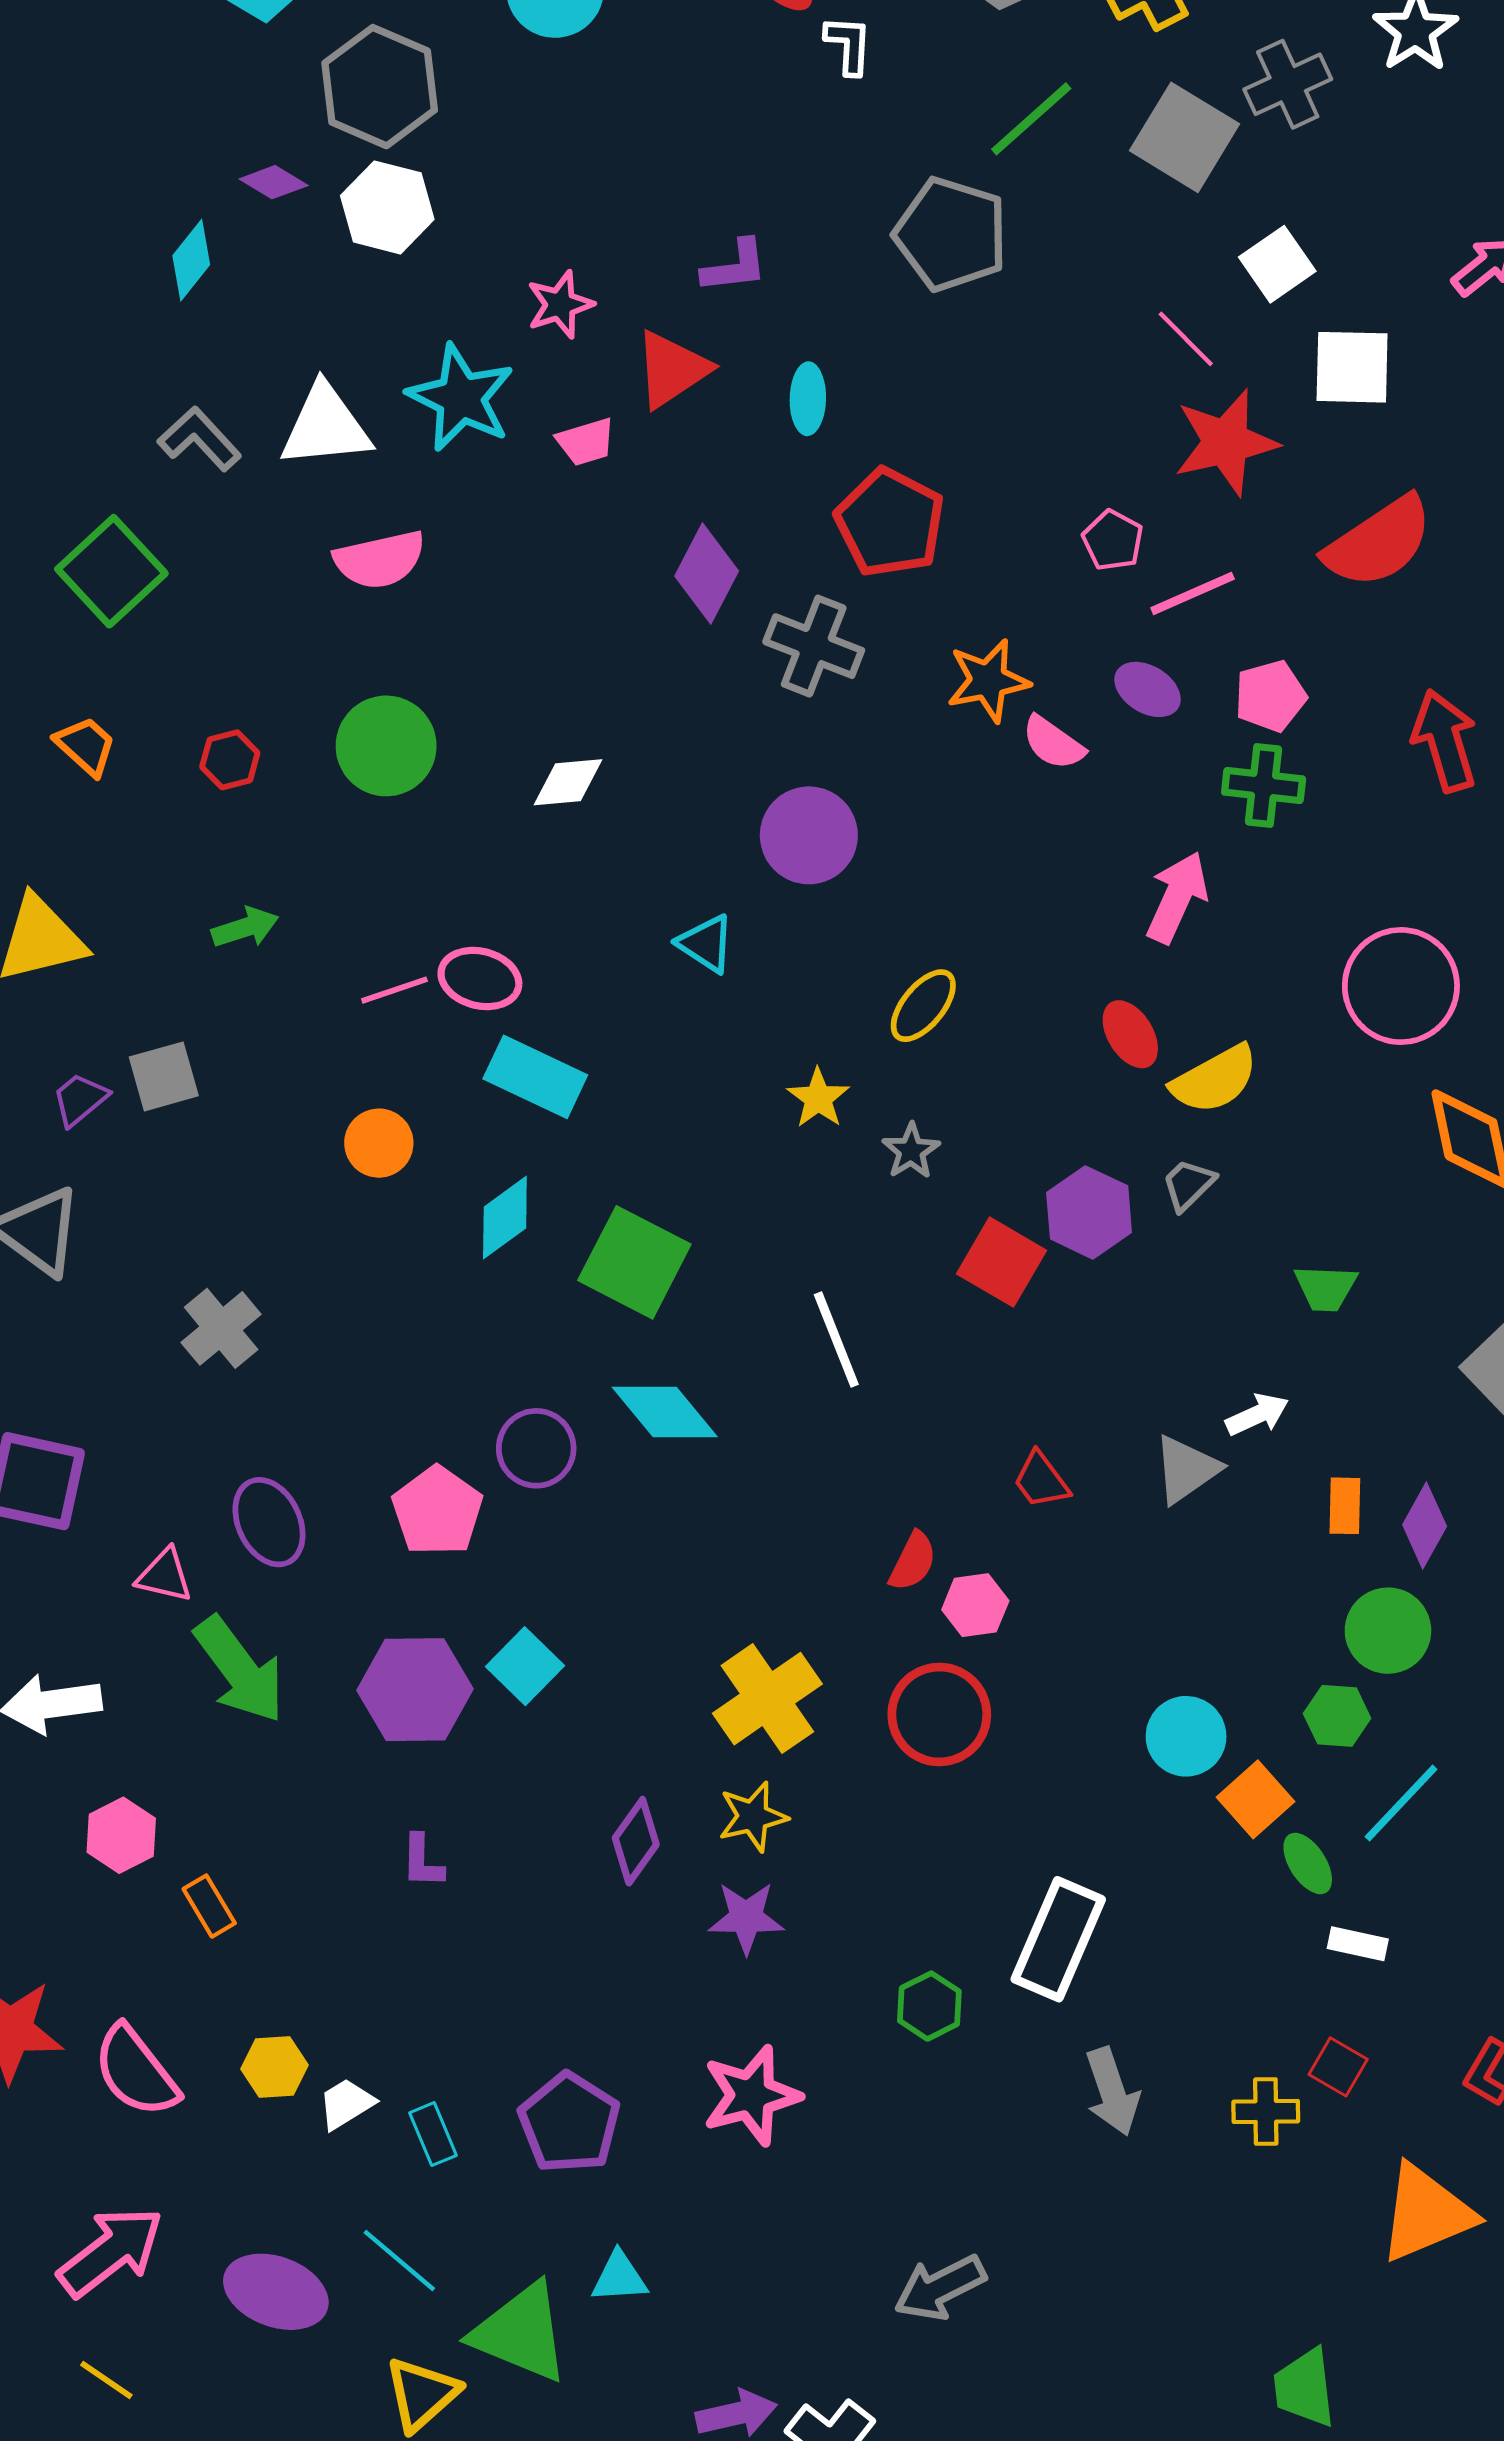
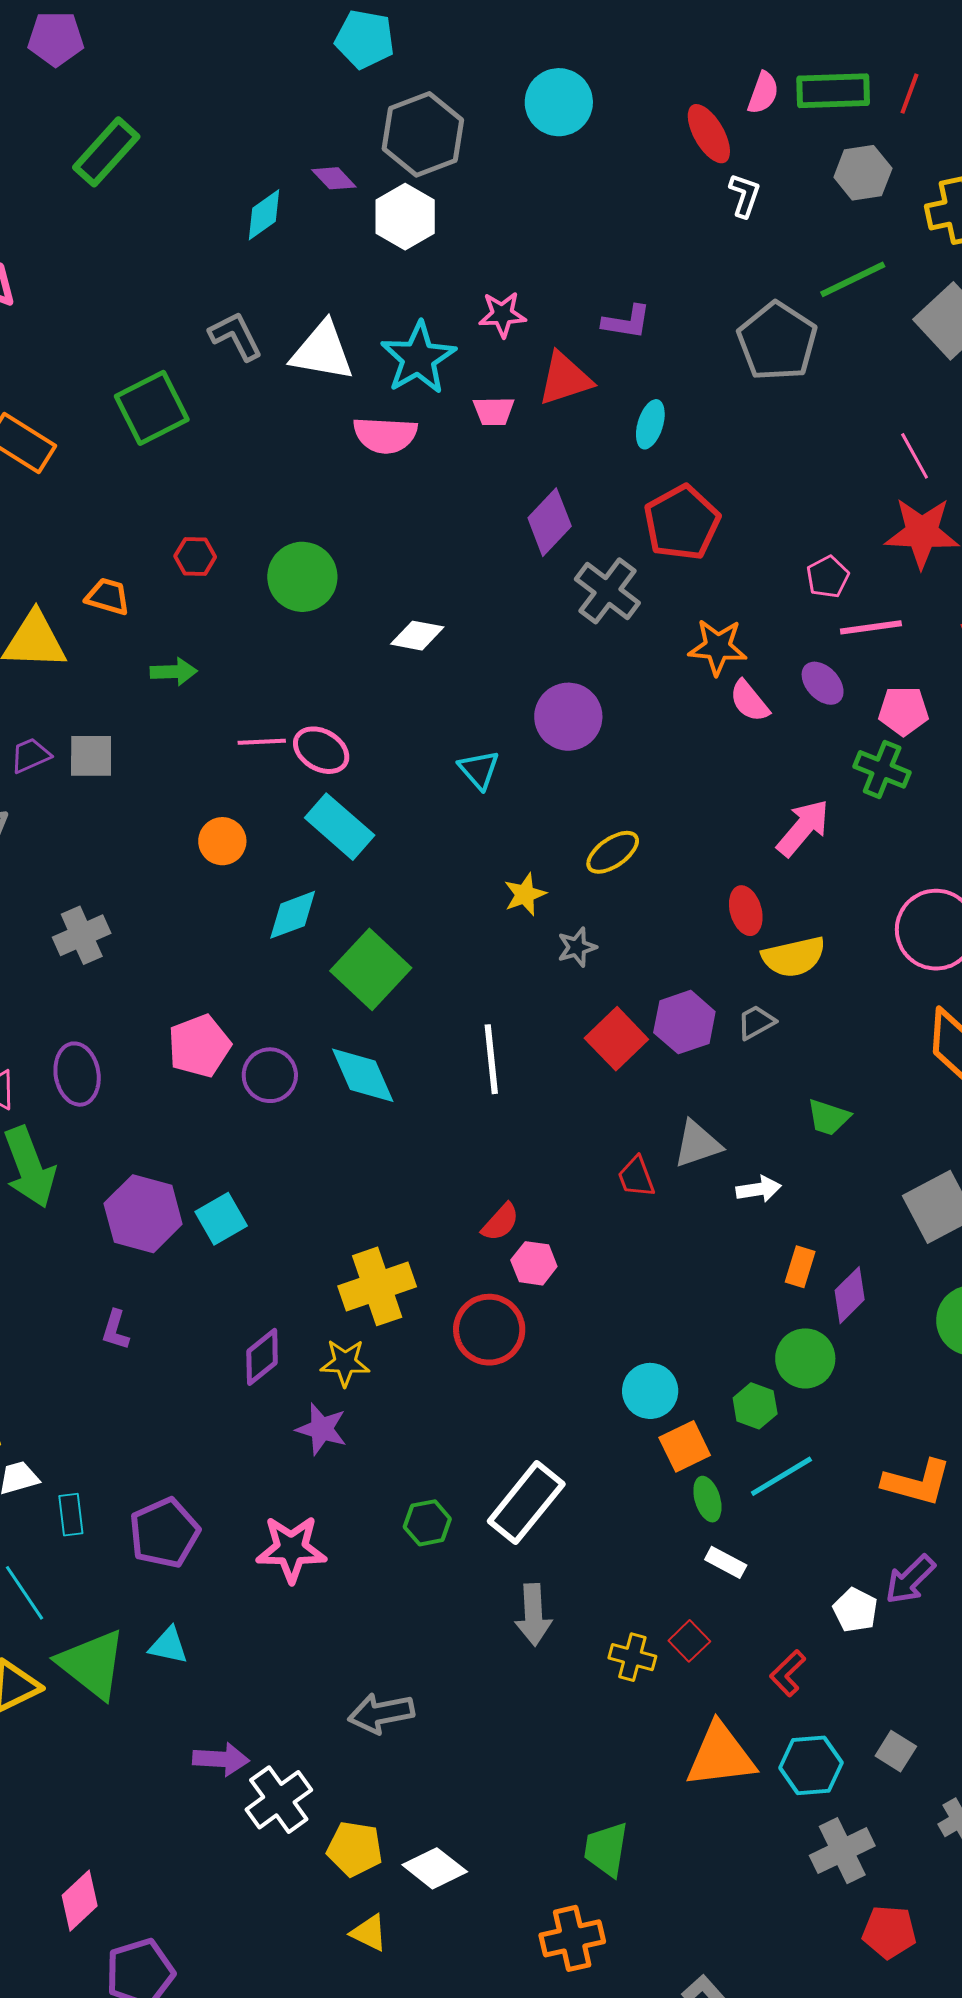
pink semicircle: (380, 560) -> (385, 435), moved
orange trapezoid: (86, 746) -> (108, 597), moved, turned -42
gray triangle: (1186, 1469) -> (697, 1144), moved
red trapezoid: (1041, 1480) -> (636, 1177), moved
pink pentagon: (437, 1511) -> (199, 1046), moved

